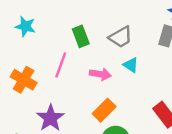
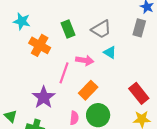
pink line: (61, 65) -> (64, 73), moved
orange cross: (24, 80) -> (40, 45), moved

